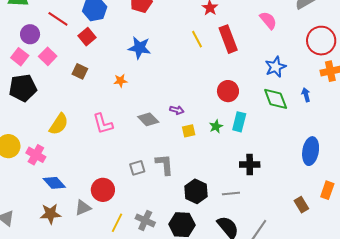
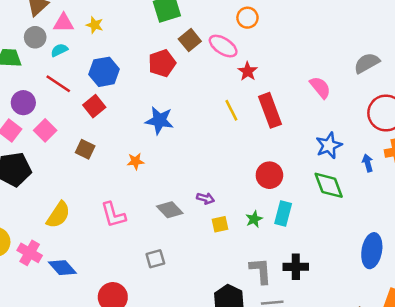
blue arrow: (306, 95) -> (368, 163), moved
gray L-shape: (165, 164) -> (261, 271), moved
gray square: (137, 168) -> (155, 259), moved
blue diamond: (54, 183) -> (62, 268), moved

